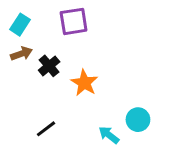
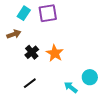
cyan rectangle: (20, 25) -> (24, 13), moved
black cross: (49, 66) -> (32, 52), moved

